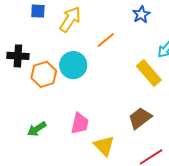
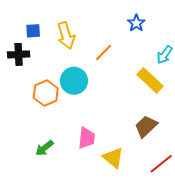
yellow arrow: (70, 19) -> (66, 36), turned 136
black cross: (18, 56) -> (19, 54), moved

